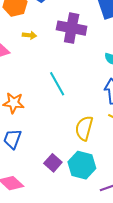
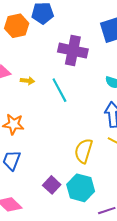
yellow arrow: (29, 35) -> (27, 81), moved
cyan line: (57, 84) -> (59, 90), moved

